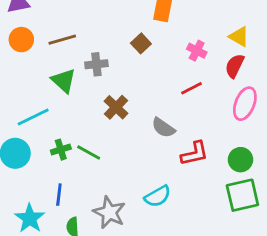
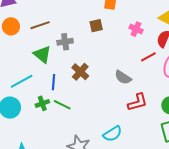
brown square: (141, 43) -> (96, 26), turned 32
red line: (191, 88) -> (148, 57), moved
gray semicircle: (163, 128) -> (123, 77), moved
blue line: (59, 195) -> (54, 82), moved

